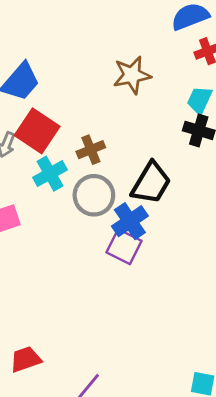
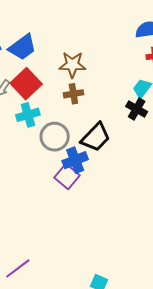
brown star: (132, 75) -> (72, 65), moved
brown cross: (91, 150) -> (73, 94), moved

